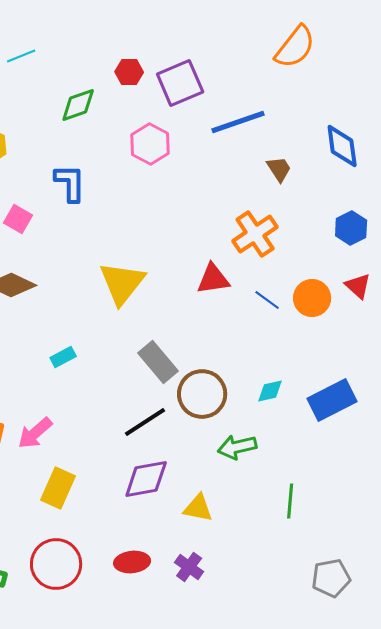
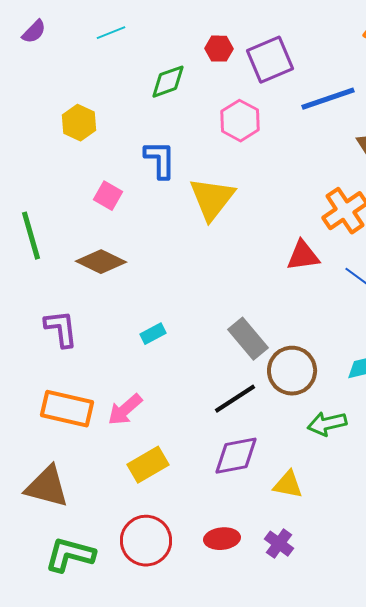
yellow triangle: (122, 283) -> (212, 199), moved
yellow rectangle: (58, 488) -> (148, 465), turned 36

